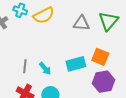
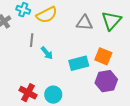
gray line: (25, 66) -> (32, 40), moved
cyan arrow: (45, 68) -> (47, 53), moved

